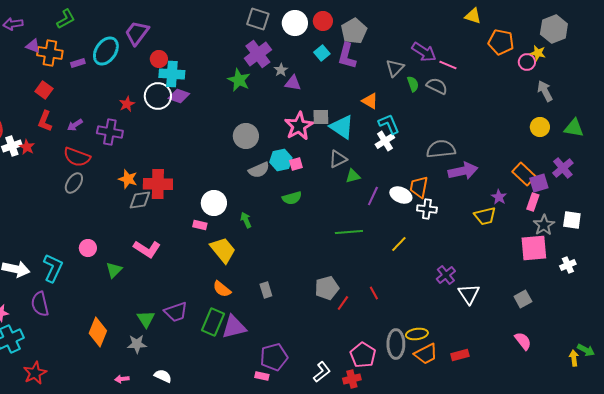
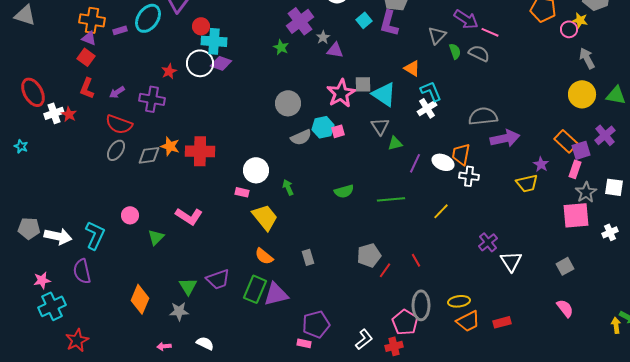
purple triangle: (33, 46) -> (89, 38), moved
green star: (239, 80) -> (281, 47), size x0.7
yellow circle: (540, 127) -> (582, 94), size x1.4
gray triangle: (338, 159) -> (380, 126), turned -36
green semicircle: (292, 198) -> (344, 191), moved
gray diamond: (140, 200) -> (149, 155), moved
gray ellipse: (396, 344) -> (421, 305), moved

